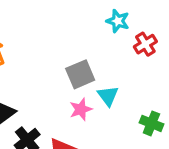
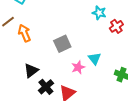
gray square: (80, 74) -> (62, 44), moved

